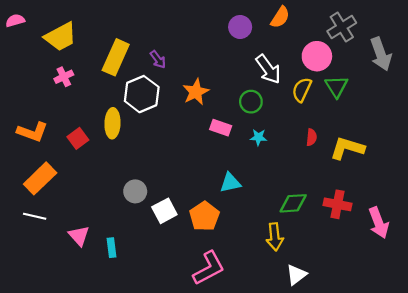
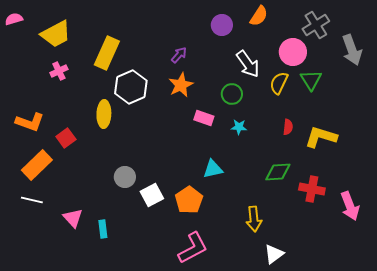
purple arrow: (158, 59) -> (179, 55), moved, turned -102
red square: (78, 138) -> (66, 138), moved
green diamond: (293, 203) -> (278, 172), moved

